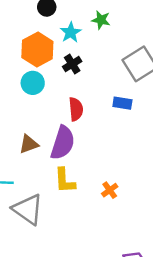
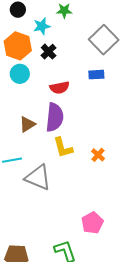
cyan star: (71, 32) -> (42, 26), turned 30
red semicircle: (76, 109) -> (60, 88), turned 96
orange cross: (110, 190) -> (98, 155), moved

